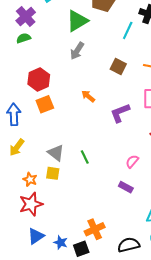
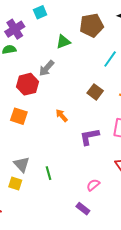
green triangle: (77, 21) -> (63, 42), size x0.7
gray arrow: (77, 51) -> (47, 68), moved
red hexagon: (39, 79) -> (27, 84), moved
orange square: (45, 104) -> (19, 116), turned 30

